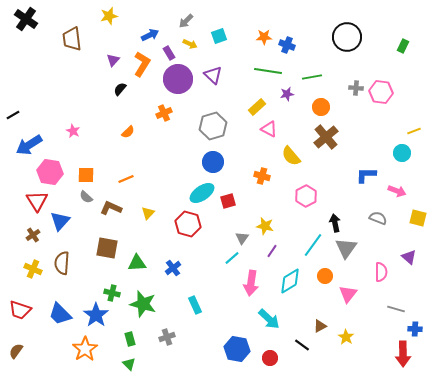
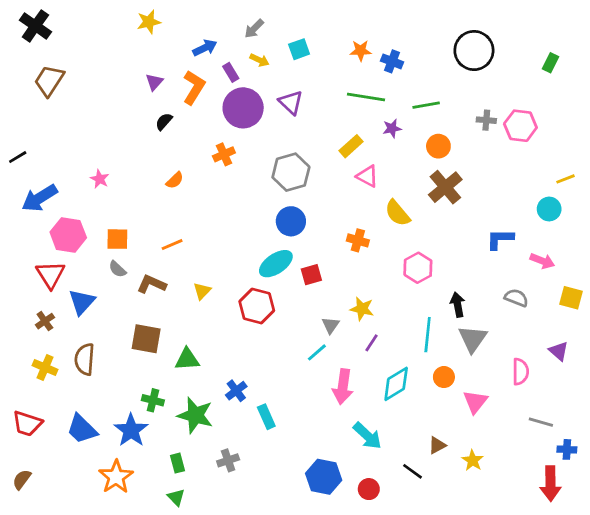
brown trapezoid: (72, 39) -> (49, 81), moved, turned 40
cyan line: (313, 245) -> (428, 335), turned -30
blue cross: (173, 268) -> (236, 391), moved

